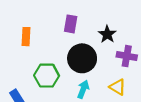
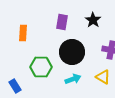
black star: (107, 34) -> (93, 20), moved
cyan arrow: (83, 89) -> (73, 79), turned 49

